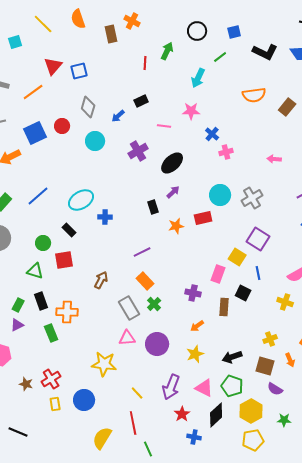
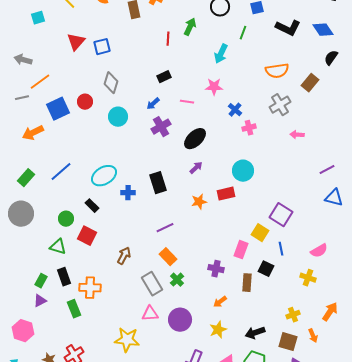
green line: (220, 57) -> (243, 33), turned -32
orange line: (33, 92) -> (40, 82), moved
blue arrow: (118, 116) -> (153, 104), moved
gray cross: (252, 198) -> (280, 105), moved
black rectangle: (153, 207) -> (158, 183), moved, size x1.5
red square: (64, 260) -> (87, 236), turned 36

